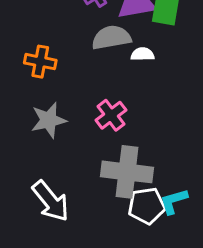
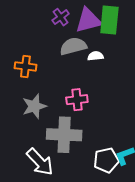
pink cross: (111, 115) -> (77, 100), turned 35
gray cross: (127, 172) -> (64, 135), moved

